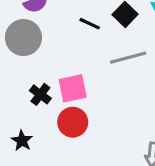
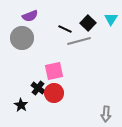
gray line: (128, 58) -> (79, 41), moved
black cross: (40, 94) -> (38, 88), moved

